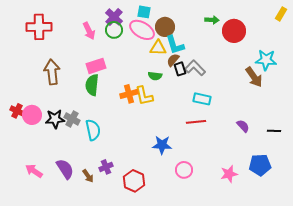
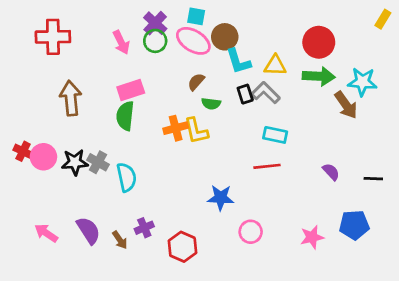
green arrow: (212, 20) -> (319, 76), moved, size x1.6
yellow triangle: (158, 48) -> (275, 65), moved
brown semicircle: (173, 60) -> (196, 82), moved

